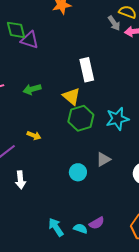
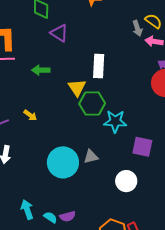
purple triangle: (30, 40) -> (59, 33), moved
green hexagon: (81, 118) -> (92, 103), moved
cyan circle: (78, 172) -> (63, 162), size x1.8

